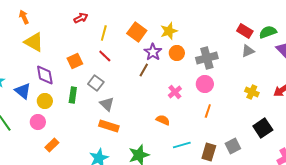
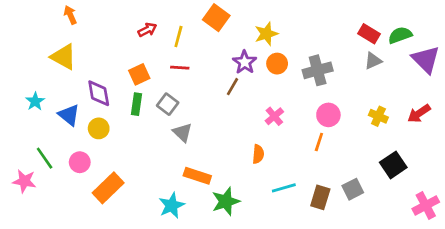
red arrow: (81, 18) -> (147, 30), moved
orange square: (137, 32) -> (216, 18), moved
yellow triangle: (34, 42) -> (64, 57), moved
red line: (105, 56) -> (180, 68), turned -40
pink circle: (205, 84) -> (328, 115), moved
green rectangle: (73, 95) -> (137, 104), moved
orange semicircle: (163, 120) -> (258, 154), turned 72
pink circle: (38, 122) -> (80, 162), moved
orange rectangle: (109, 126) -> (197, 176), moved
orange rectangle: (52, 145) -> (108, 188), size x1.6

